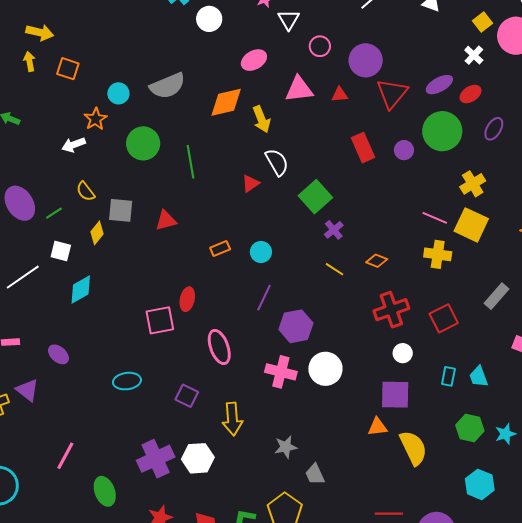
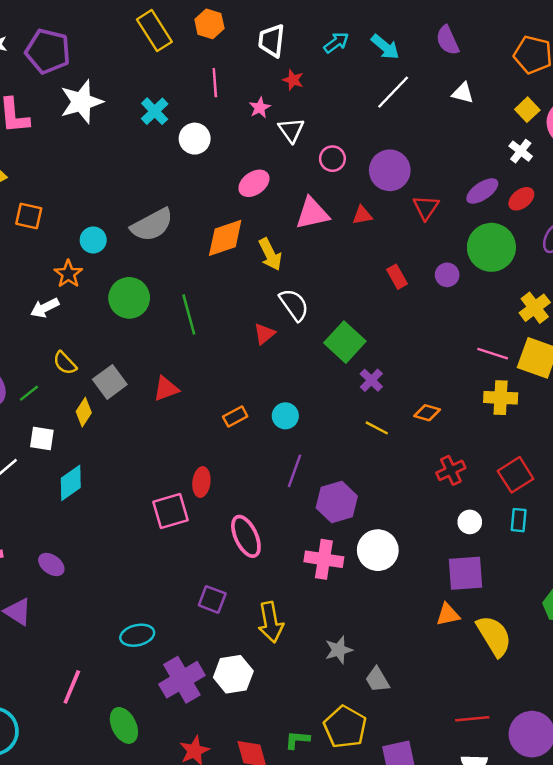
red triangle: (392, 93) -> (426, 207), size x0.7
red rectangle: (363, 148) -> (397, 277), size x0.7
gray square: (121, 210) -> (110, 382), turned -36
red cross: (391, 310) -> (451, 470), size x0.7
cyan rectangle: (448, 376) -> (519, 520), moved
cyan ellipse: (127, 381) -> (137, 635), moved

